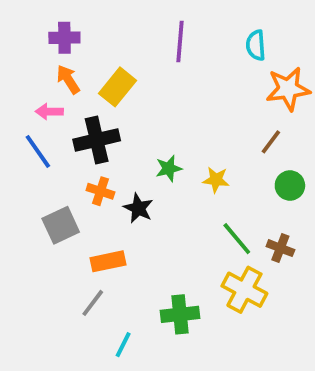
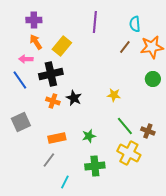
brown line: (271, 142) -> (125, 47), moved
green star: (169, 168) -> (89, 136), moved
green circle: (290, 186) -> (153, 79), moved
black star: (138, 208) -> (74, 98), moved
gray square: (61, 225) -> (21, 122), moved

